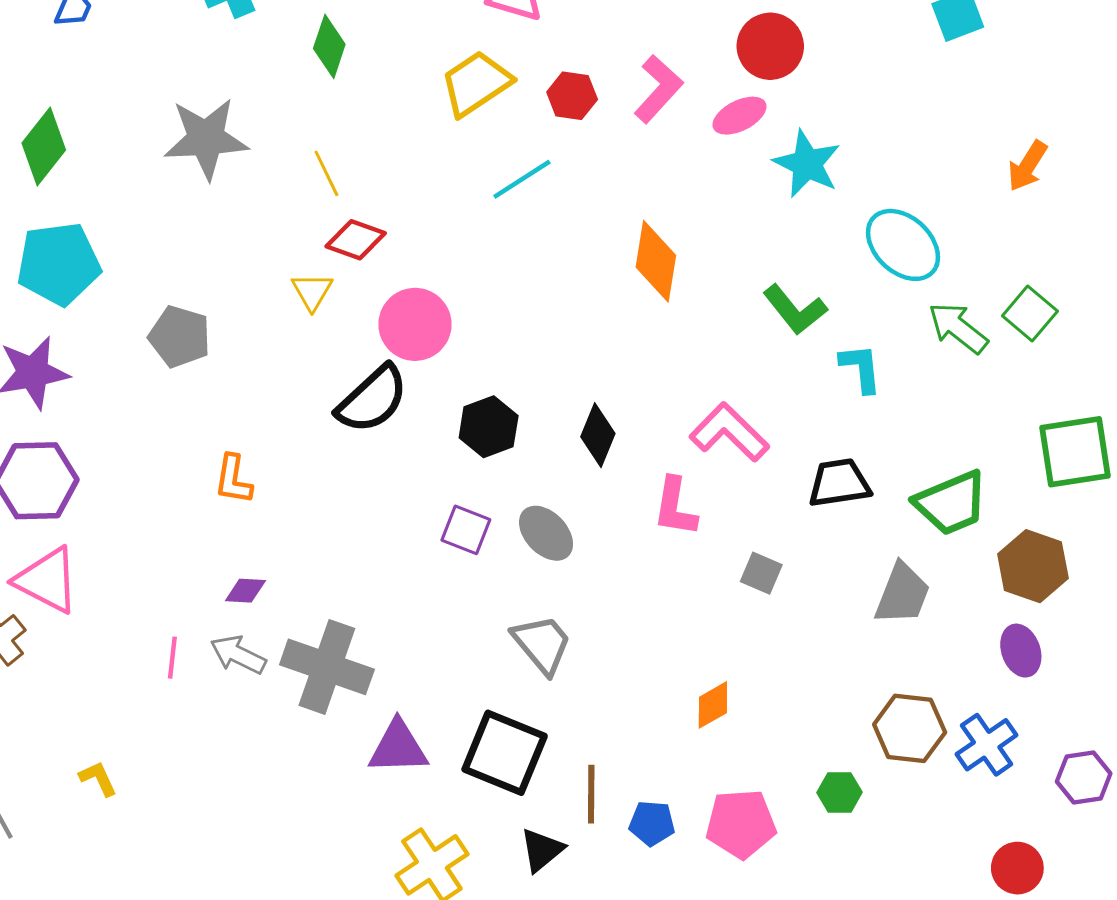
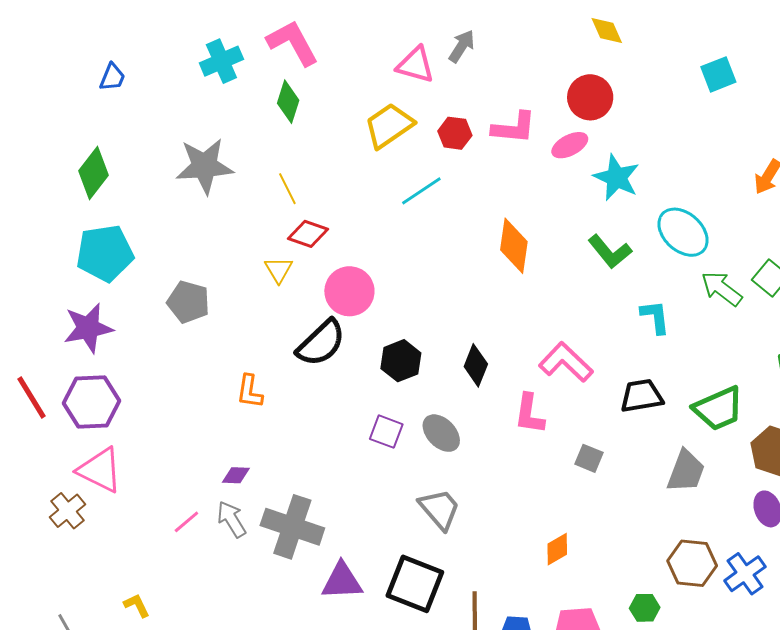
pink L-shape: (658, 89) -> (514, 128), turned 54
green L-shape: (795, 310) -> (610, 252), moved
orange L-shape: (233, 479) -> (250, 391), moved
gray arrow: (238, 655) -> (231, 519), turned 33
pink line: (172, 658) -> (186, 522), turned 44

